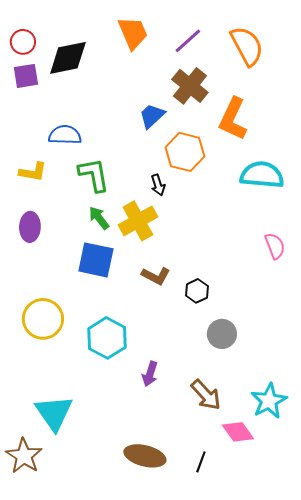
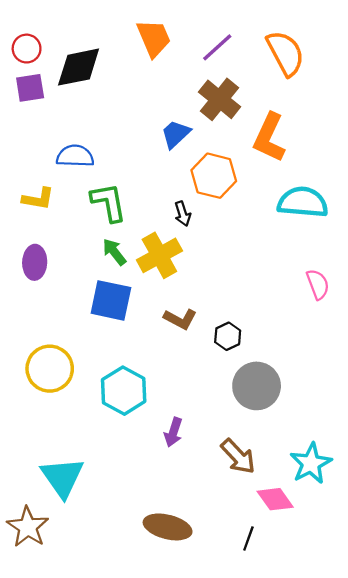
gray circle: (222, 334) -> (257, 386), size x1.4
black line: (201, 462) -> (248, 539), moved

